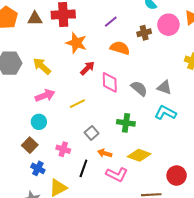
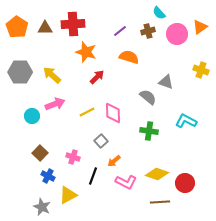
brown cross: (144, 33) -> (148, 31), moved
pink diamond: (110, 82) -> (113, 113), moved
gray triangle: (164, 87) -> (166, 82), moved
cyan L-shape: (165, 113) -> (186, 121), moved
cyan circle: (39, 122) -> (32, 116), moved
green cross: (126, 123) -> (149, 131), moved
orange arrow: (105, 153) -> (114, 161), turned -56
yellow diamond: (139, 155) -> (157, 174), moved

